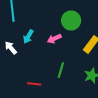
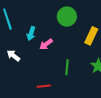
cyan arrow: (28, 37) -> (31, 33), moved
pink arrow: (54, 39) -> (46, 44), moved

